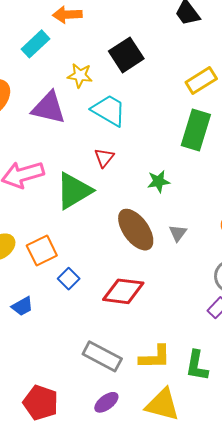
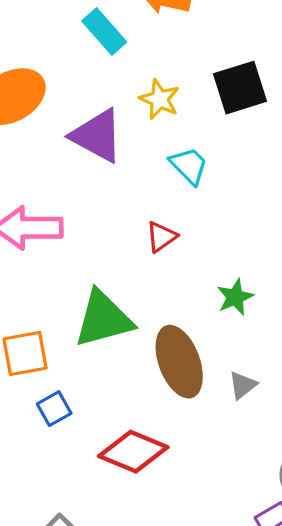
cyan rectangle: (35, 44) -> (104, 32), turned 76
cyan trapezoid: (109, 110) -> (189, 166), size x0.7
green star: (158, 181) -> (235, 297), turned -30
green triangle: (74, 191) -> (103, 319), moved

